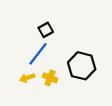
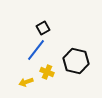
yellow arrow: (27, 78) -> (26, 82), moved

